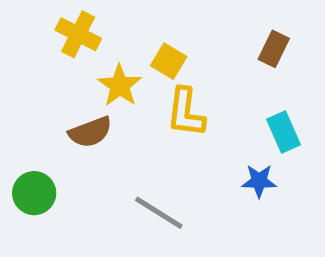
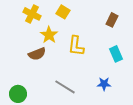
yellow square: (169, 61) -> (63, 12), moved
blue star: (259, 181) -> (104, 84), moved
green circle: (34, 193) -> (18, 94), moved

